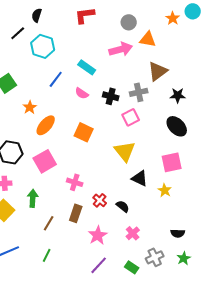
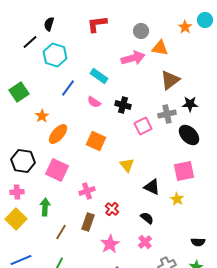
gray cross: (139, 92) -> (167, 114), moved
yellow triangle: (125, 151) -> (127, 165), moved, size x0.7
pink square: (45, 161) -> (57, 170), turned -35
pink cross: (75, 182) -> (87, 191), turned -35
black semicircle: (123, 206) -> (147, 218), moved
black semicircle: (178, 233) -> (198, 242), moved

